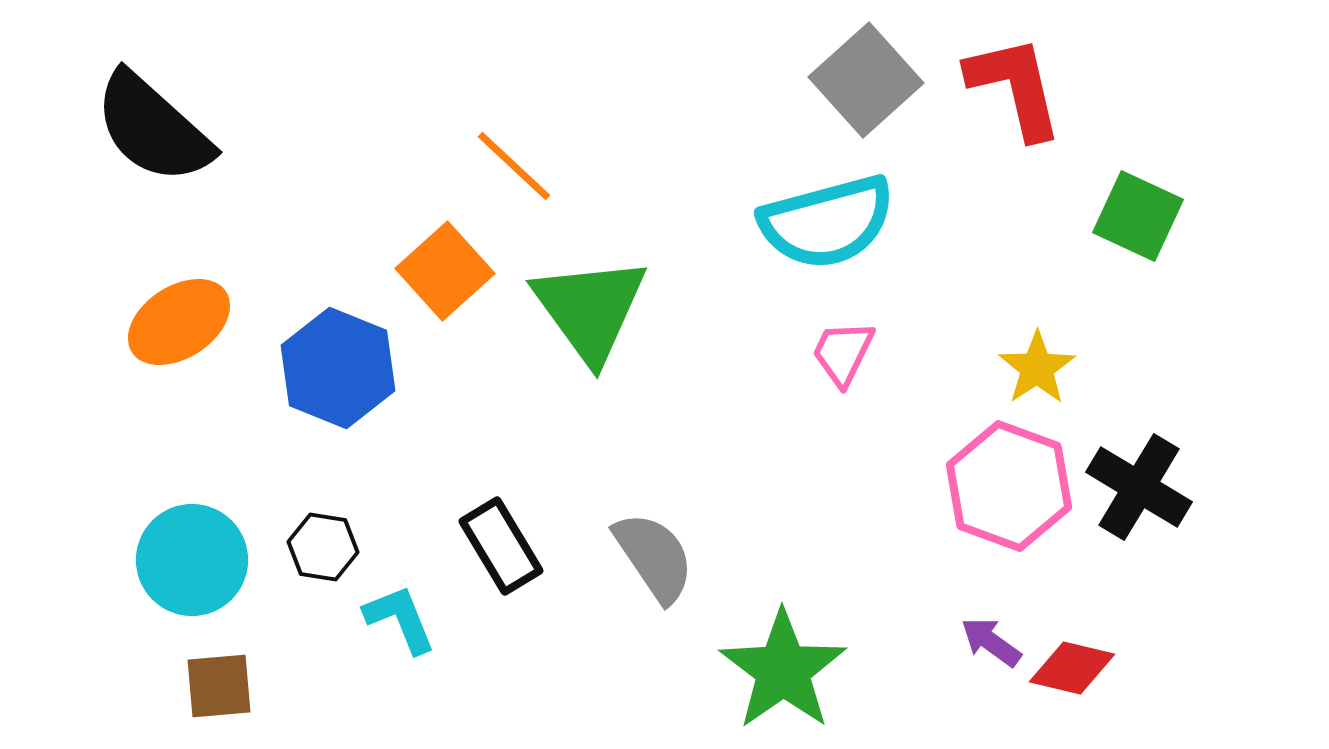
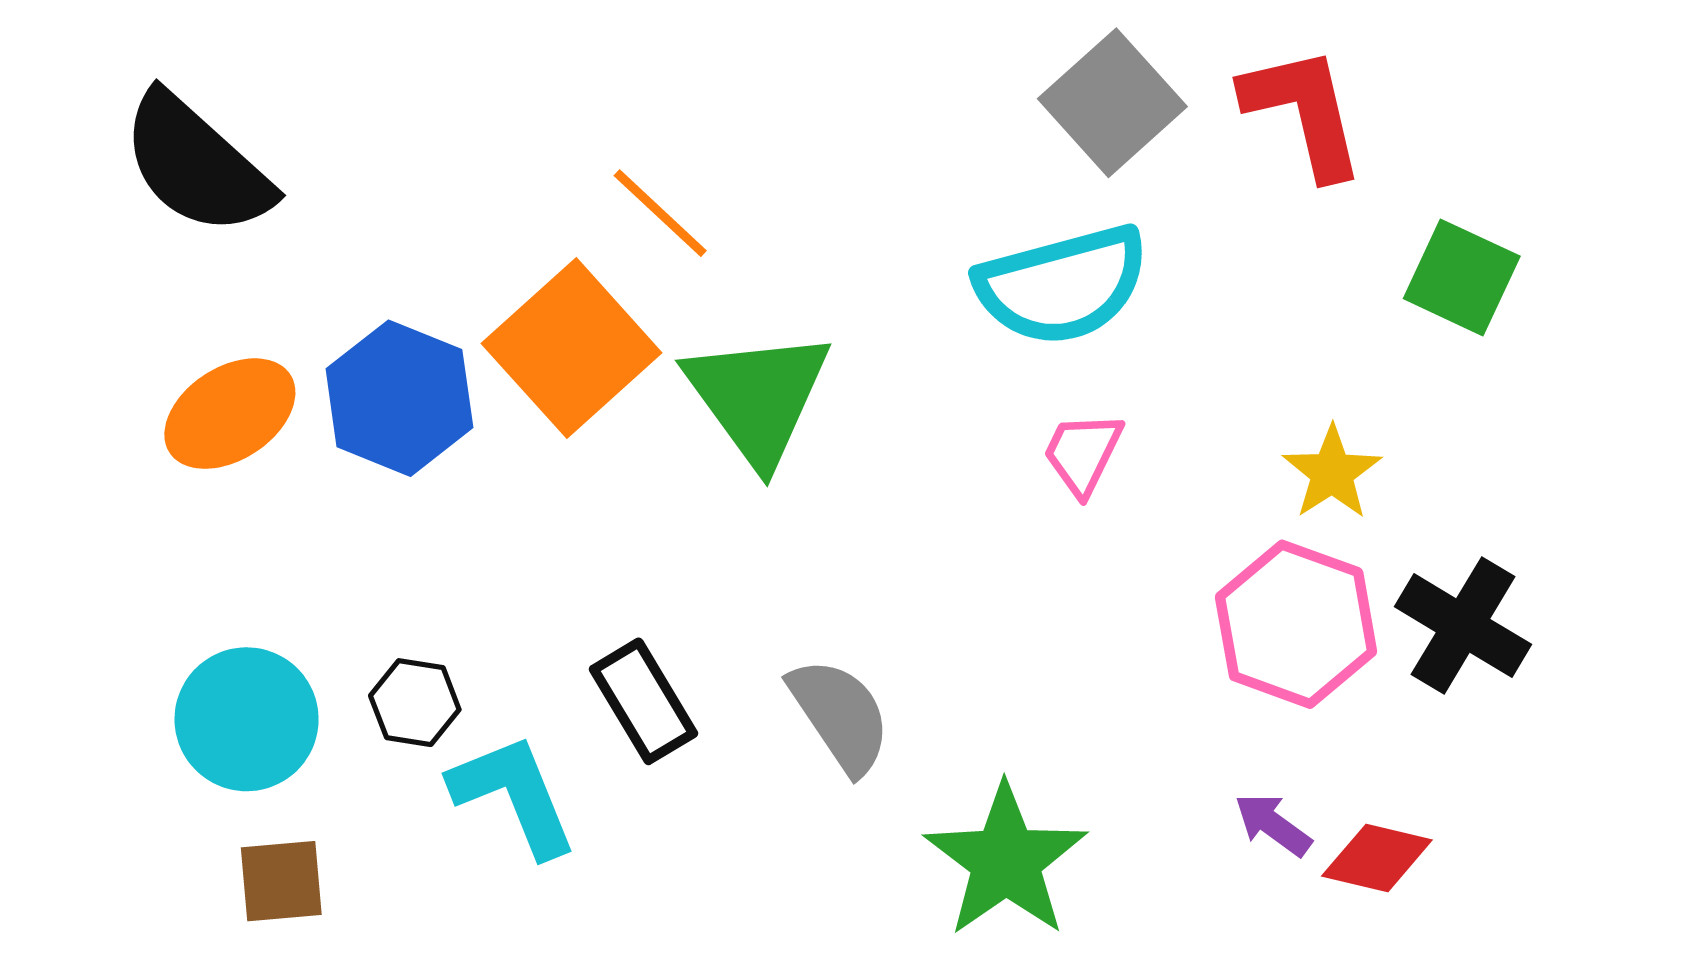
orange square: (445, 271) -> (572, 348), size x1.4
blue hexagon: (338, 368) -> (399, 398), moved
cyan L-shape: (400, 619) -> (514, 795), size x1.4

